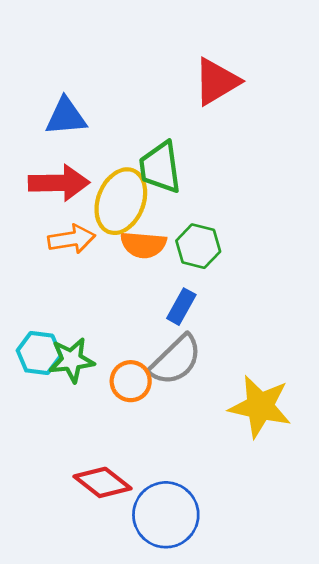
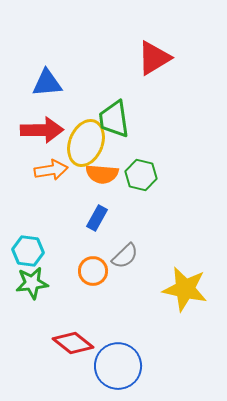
blue rectangle: (181, 307) -> (97, 218), moved
green star: (72, 360) -> (32, 283), moved
gray semicircle: (176, 360) -> (125, 256), size x0.7

